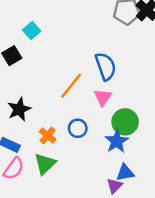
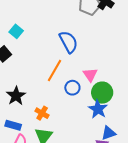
blue semicircle: (105, 66) -> (68, 42), moved
pink triangle: (103, 97) -> (90, 75), moved
blue circle: (78, 128) -> (72, 88), moved

